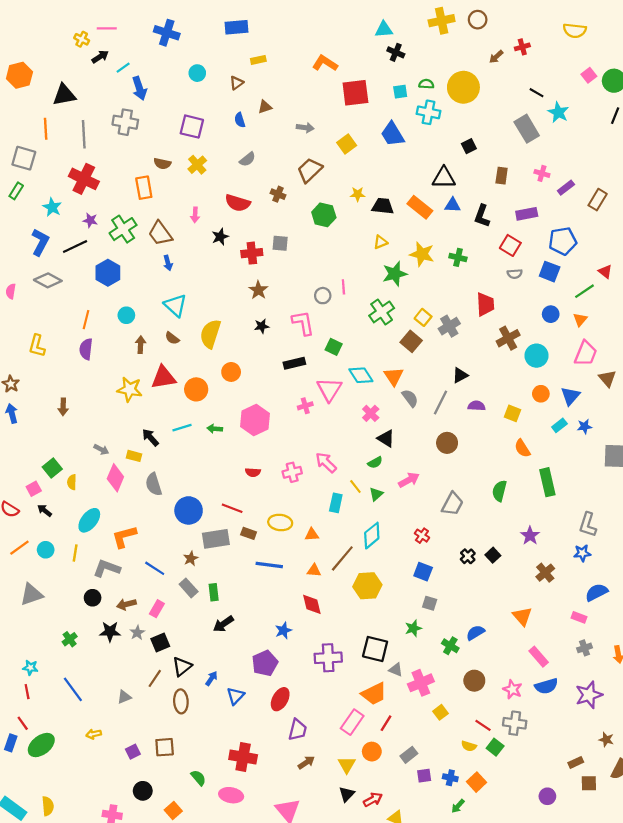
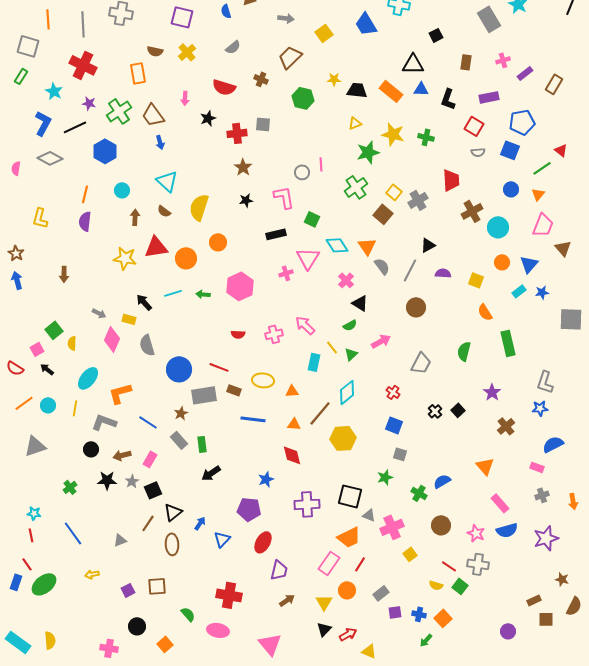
pink cross: (542, 173) -> (503, 60), turned -32
purple pentagon: (265, 663) -> (249, 509), turned 30

